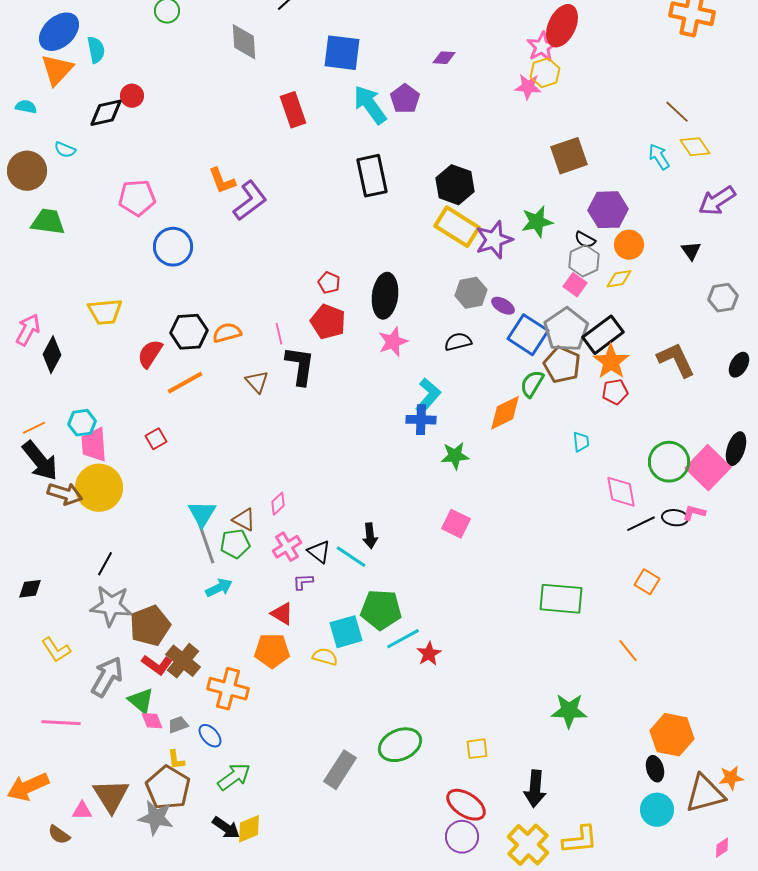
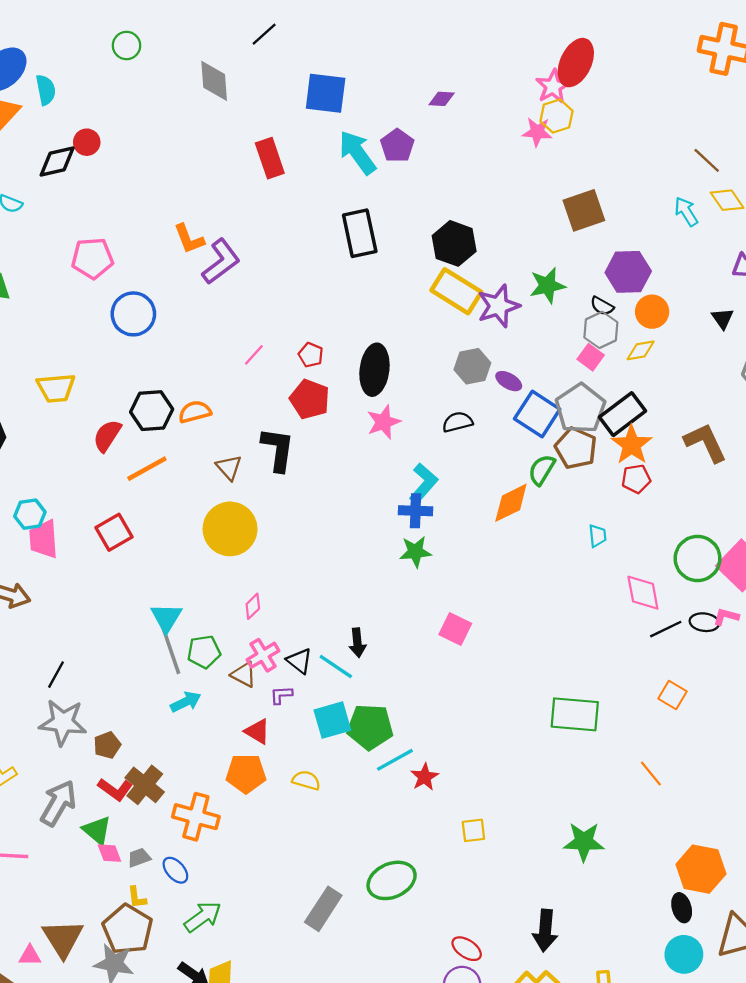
pink line: (279, 334) -> (254, 355), moved, turned 55
red square: (156, 439) -> (114, 532), size x1.5
green star: (455, 456) -> (415, 552), moved
yellow circle: (99, 488) -> (230, 529), moved
brown triangle: (244, 520) -> (244, 675), moved
brown pentagon: (150, 626) -> (107, 745), size x0.6
cyan square: (346, 632) -> (332, 720), moved
yellow square: (477, 749) -> (473, 830), moved
red ellipse: (466, 805) -> (467, 949), size x0.7

